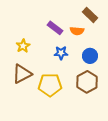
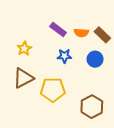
brown rectangle: (90, 15) -> (102, 35), moved
brown hexagon: (87, 82) -> (92, 107), moved

